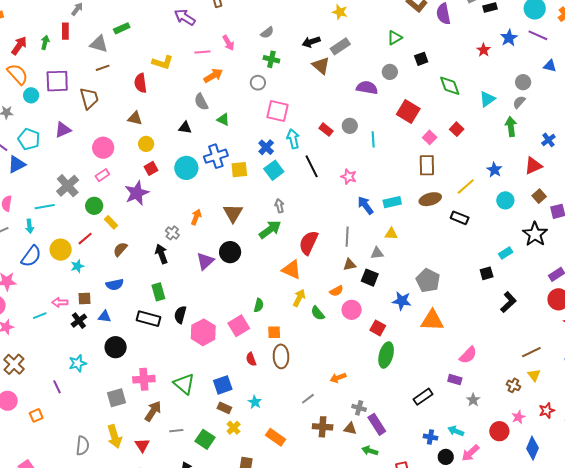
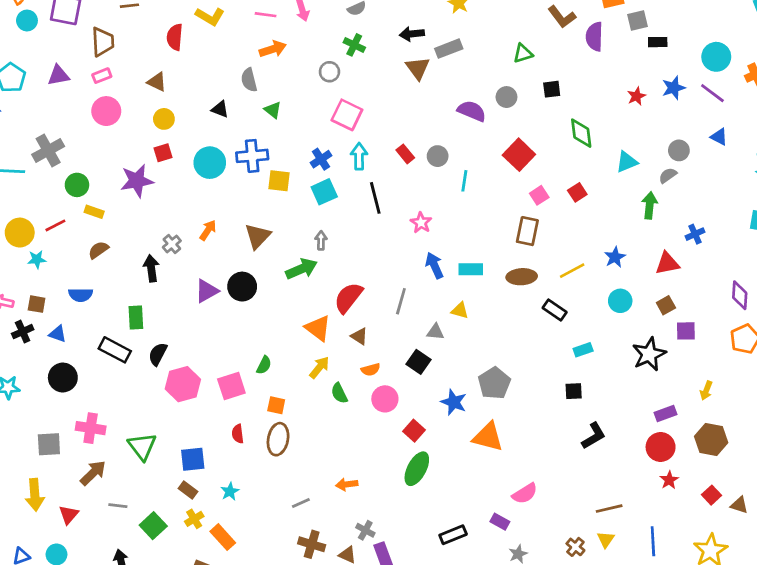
pink rectangle: (102, 175) -> (102, 76), moved
yellow rectangle: (111, 222) -> (94, 212), turned -40
cyan rectangle: (506, 253) -> (583, 350), moved
brown triangle: (349, 265) -> (359, 336), moved, turned 32
orange rectangle: (276, 437) -> (223, 537), moved

